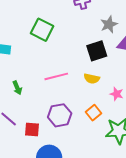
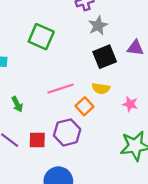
gray star: (109, 24) -> (98, 26), moved
orange square: (93, 113) -> (84, 106), moved
red square: (32, 129) -> (37, 140), moved

